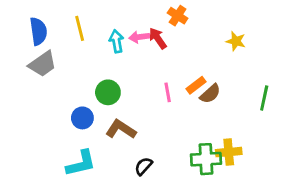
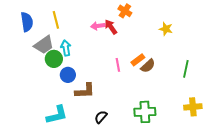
cyan arrow: (116, 41) -> (66, 48), moved
gray trapezoid: (43, 64) -> (44, 45), moved
green circle: (108, 92) -> (54, 59), moved
blue circle: (82, 118) -> (68, 75), moved
brown L-shape: (121, 129) -> (85, 91), turned 145
yellow cross: (229, 152) -> (193, 107), moved

